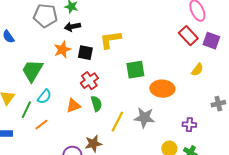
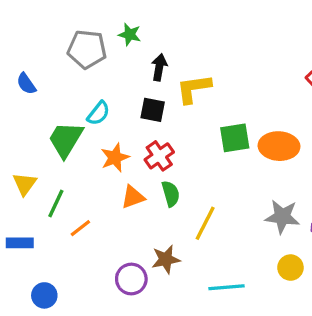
black arrow: (72, 27) -> (159, 67), moved, turned 112
orange star: (62, 50) -> (115, 158), moved
orange ellipse: (162, 89) -> (279, 146), moved
cyan semicircle: (44, 97) -> (98, 113), moved
gray star: (144, 118) -> (282, 217), moved

